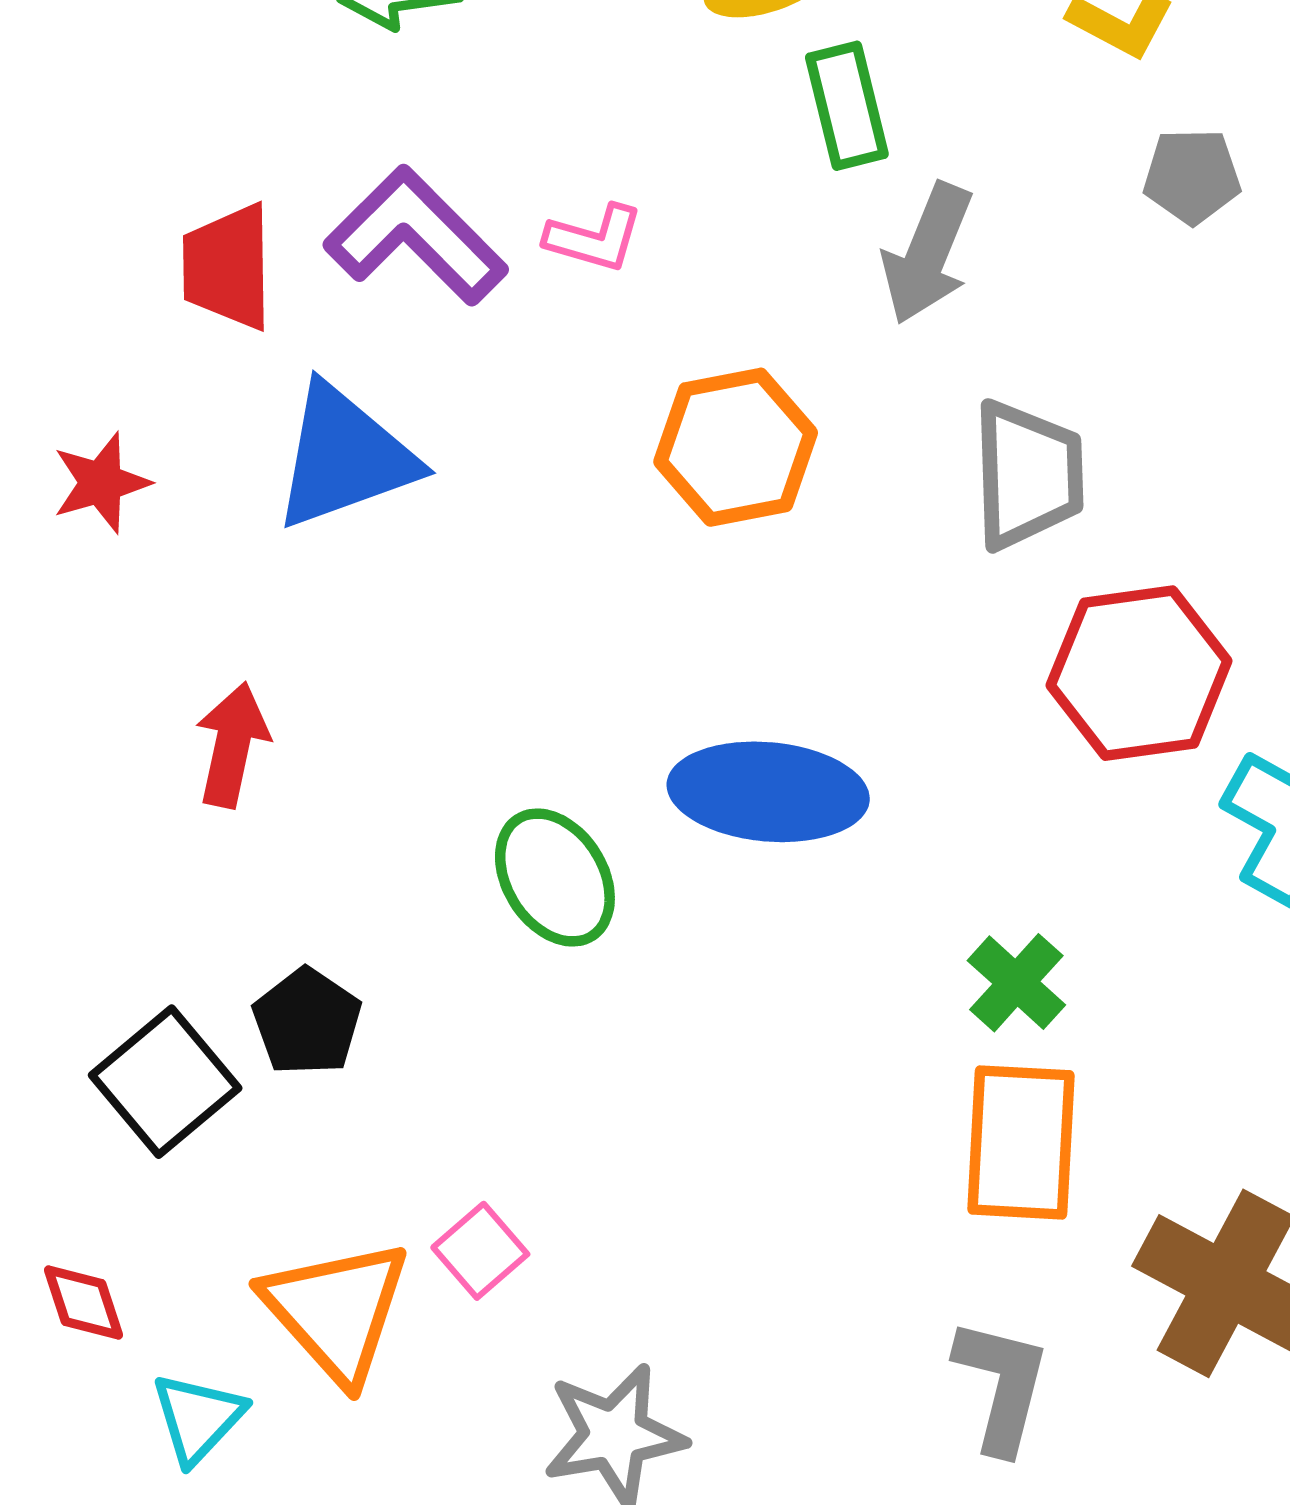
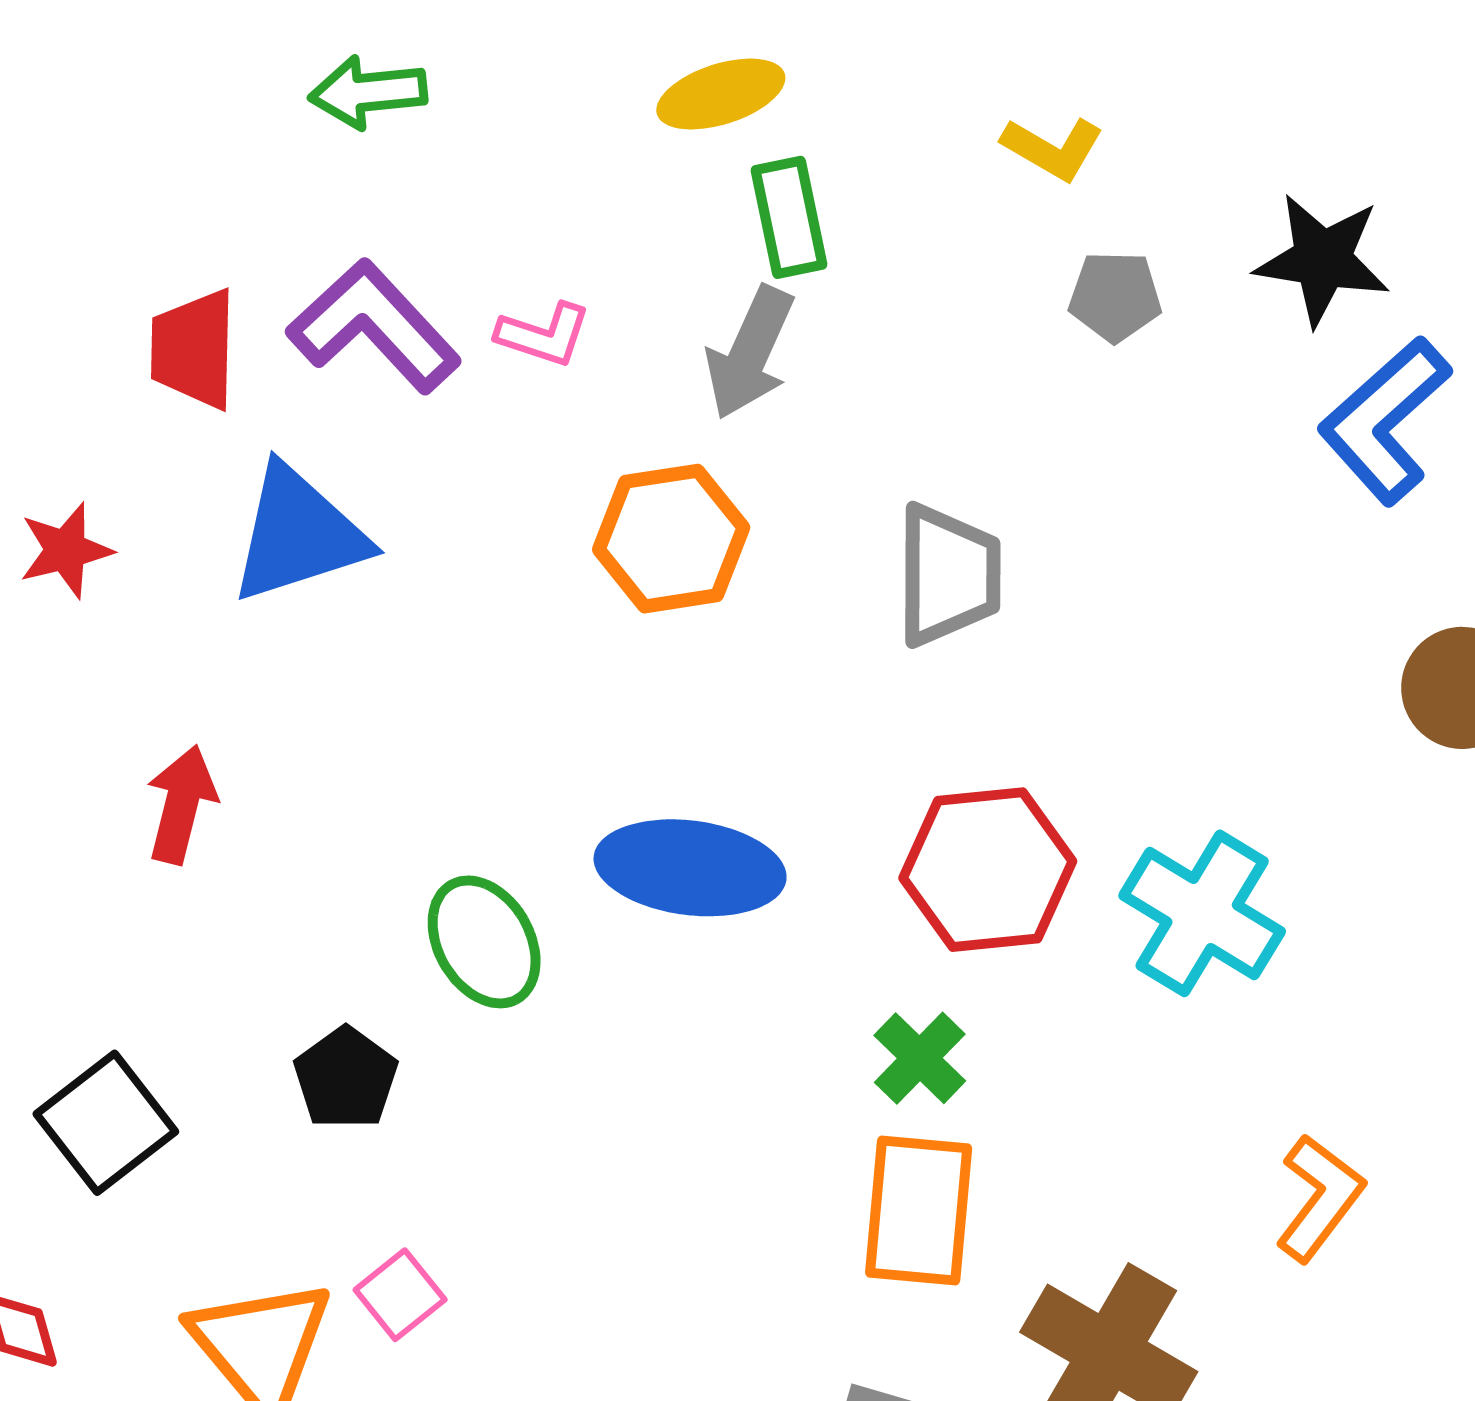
gray arrow: (928, 254) -> (750, 353), moved
red hexagon: (1139, 673) -> (988, 870), moved
black pentagon: (307, 1022) -> (346, 1078), moved

